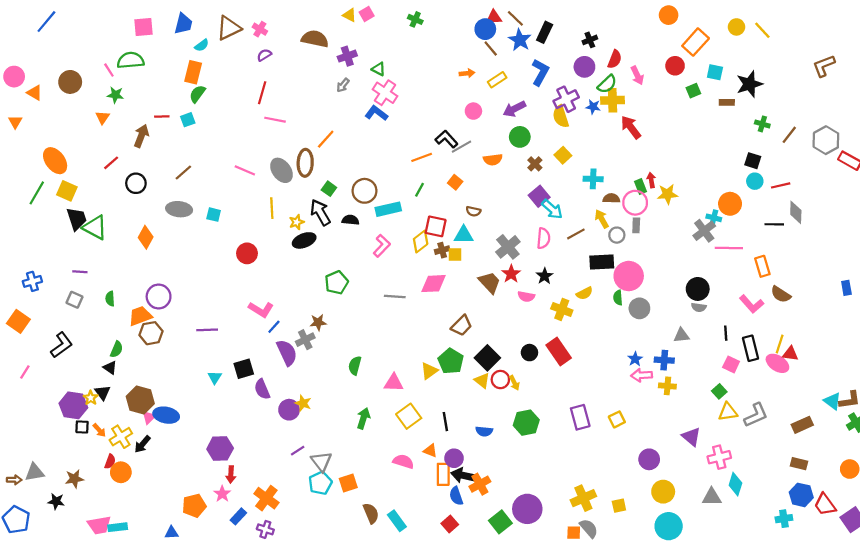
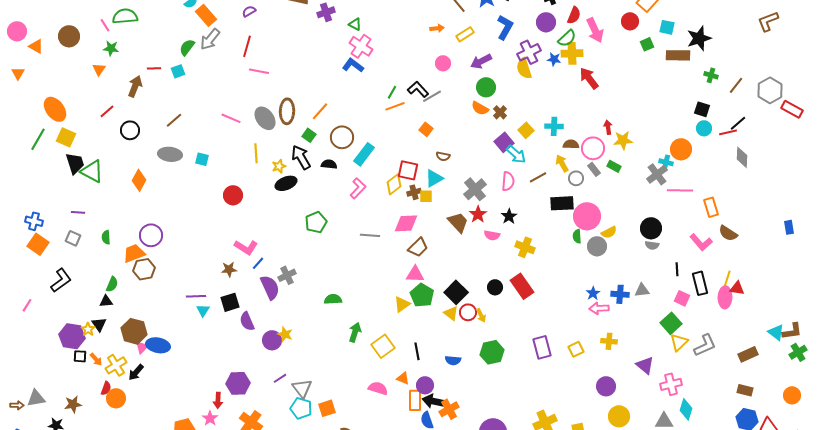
orange rectangle: (193, 72) -> (206, 15), moved, turned -55
pink arrow: (637, 75) -> (595, 30), size x1.4
gray arrow: (343, 85) -> (210, 39), moved, size x1.6
brown rectangle: (727, 102) -> (678, 55), size x1.6
orange line: (326, 139) -> (320, 111), moved
yellow square: (563, 155) -> (526, 130), moved
orange semicircle: (493, 160) -> (480, 108), moved, turned 36
green rectangle: (641, 187) -> (614, 166), moved, turned -40
green line: (419, 190) -> (392, 92), moved
cyan rectangle: (388, 209) -> (364, 154), turned -40
black line: (774, 224) -> (738, 123), moved, turned -42
gray rectangle: (636, 225) -> (594, 169), turned -40
cyan triangle: (464, 235) -> (434, 178), turned -30
blue cross: (32, 281) -> (34, 221), turned 30
yellow semicircle: (584, 293) -> (609, 232), moved
orange square: (18, 321) -> (38, 244), moved
brown star: (318, 322) -> (229, 269), moved
brown trapezoid: (462, 326) -> (418, 247), moved
purple line: (207, 330) -> (196, 296), moved
gray triangle: (682, 335) -> (642, 290), moved
pink ellipse: (777, 363) -> (725, 297), turned 60
green semicircle: (355, 366) -> (333, 299), turned 72
black triangle: (110, 368) -> (106, 301), turned -40
pink triangle: (394, 383) -> (415, 274), moved
yellow cross: (667, 386) -> (609, 341), moved
green square: (719, 391) -> (671, 323), size x1.5
yellow triangle: (728, 412) -> (679, 342), turned -36
green arrow: (363, 418) -> (355, 332), moved
purple hexagon: (220, 449) -> (238, 383), moved
cyan pentagon: (320, 483) -> (301, 408), turned -30

